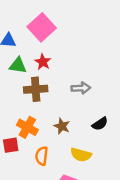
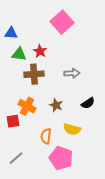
pink square: (42, 27) -> (62, 22), moved
orange semicircle: (42, 156) -> (46, 136), moved

